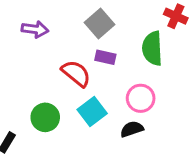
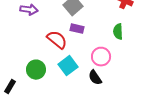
green semicircle: (152, 48) -> (118, 32), moved, size x0.7
black semicircle: (132, 129) -> (95, 78), turned -105

